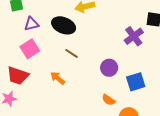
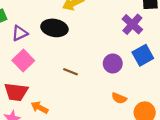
brown line: (71, 53) -> (70, 72), moved
orange arrow: (58, 78) -> (40, 107), moved
blue square: (136, 82) -> (143, 55), moved

